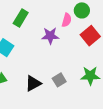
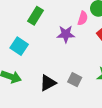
gray square: (59, 80) -> (75, 80), turned -32

